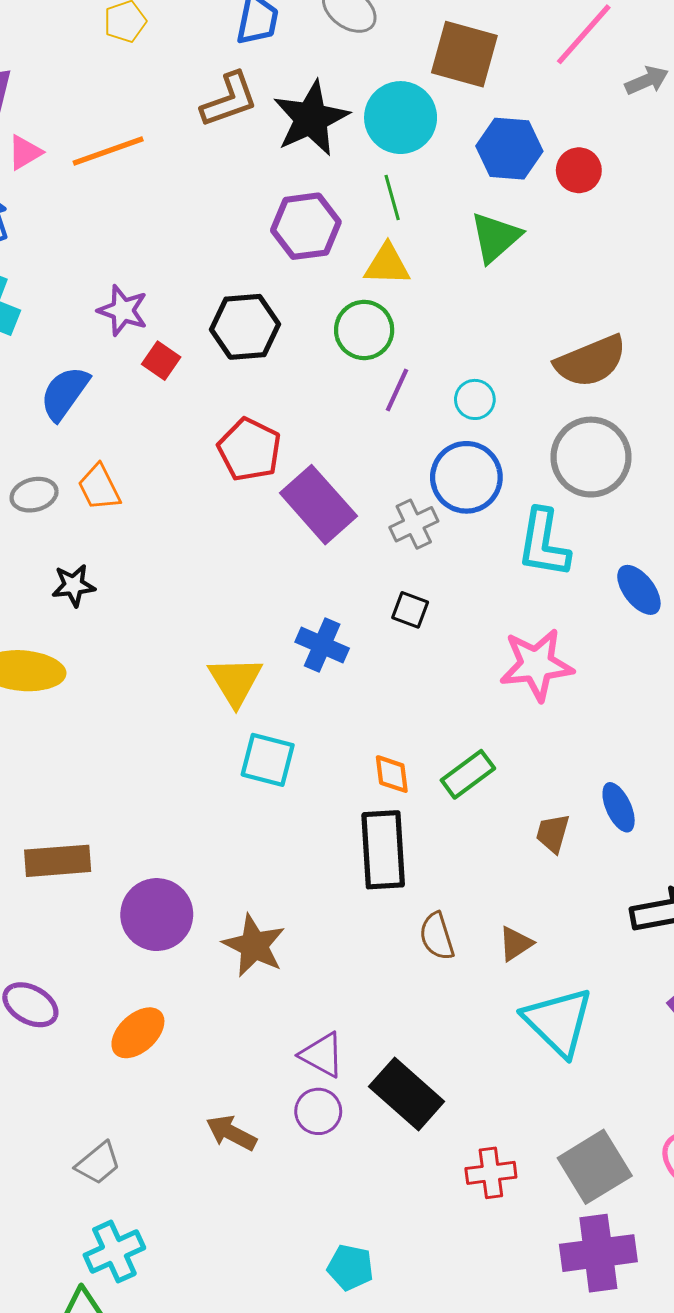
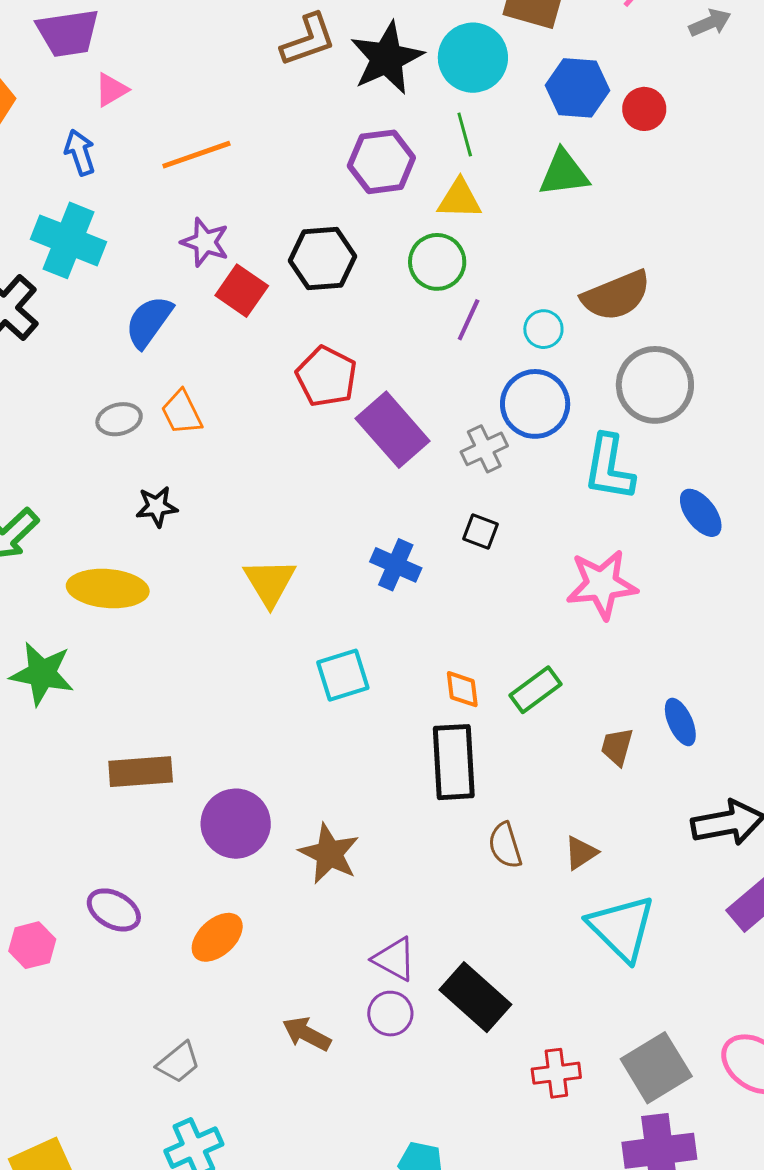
orange line: (108, 151) -> (196, 155), moved
green triangle: (495, 237) -> (564, 173), turned 34
red square: (161, 361) -> (242, 291), size x1.4
brown semicircle: (591, 361) -> (616, 296), moved
yellow triangle: (235, 681) -> (270, 582), moved
cyan square: (268, 760) -> (343, 675), turned -32

